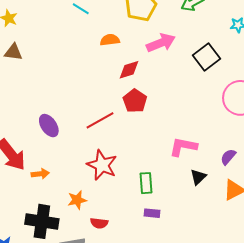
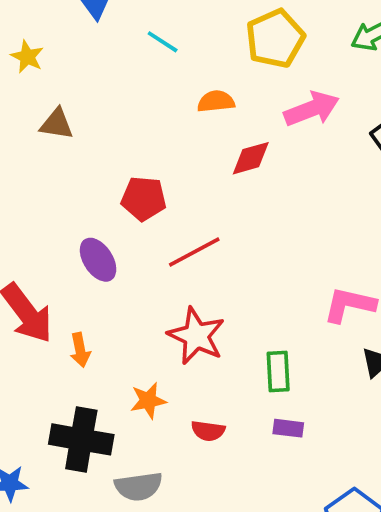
brown triangle: (13, 52) -> (57, 124), moved
red pentagon: (135, 101) -> (144, 198), moved, turned -30
orange arrow: (40, 174) -> (80, 350), turned 84
red semicircle: (99, 223) -> (208, 431), moved

